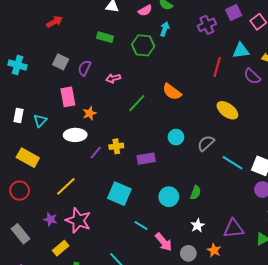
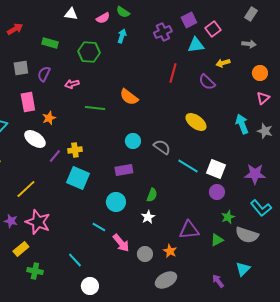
green rectangle: (105, 37) -> (50, 43), moved
green hexagon: (143, 45) -> (89, 52), moved
cyan triangle: (241, 51) -> (196, 45), moved
gray square: (61, 62) -> (21, 68), turned -35
green line: (137, 103) -> (95, 108), turned 54
yellow ellipse: (227, 110) -> (196, 122), moved
white ellipse: (75, 135) -> (35, 139), turned 35
gray semicircle: (206, 143) -> (162, 147), turned 78
purple rectangle: (146, 159) -> (124, 170), moved
cyan square: (119, 194) -> (78, 178), moved
cyan circle: (169, 197) -> (116, 202), moved
white star: (198, 226) -> (148, 217), moved

